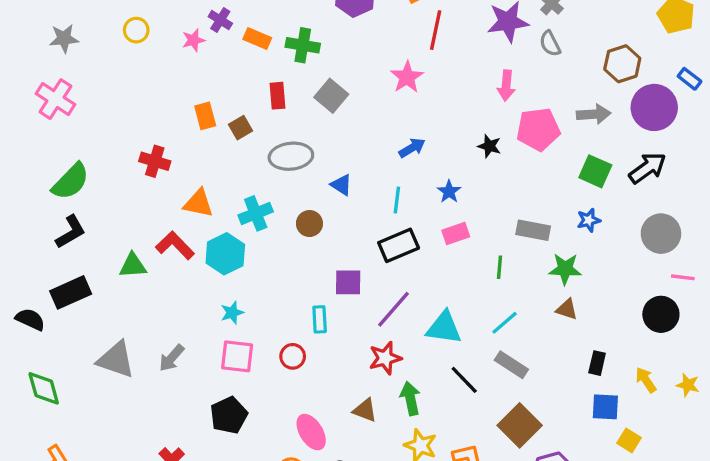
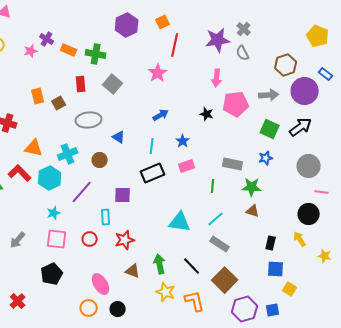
purple line: (394, 309) -> (82, 192), moved
red star: (385, 358) -> (125, 240), moved
black line: (464, 380) -> (192, 266), moved
yellow arrow: (646, 380) -> (300, 239), moved

